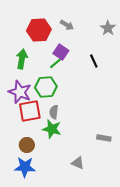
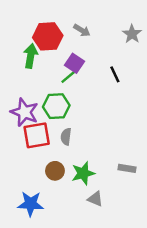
green arrow: (22, 59) -> (31, 56), moved
green star: (52, 129) -> (83, 173), moved, turned -30
brown circle: (27, 145) -> (55, 171), moved

